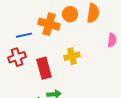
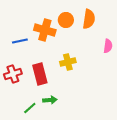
red cross: (17, 57) -> (13, 74), moved

